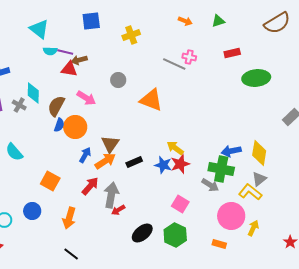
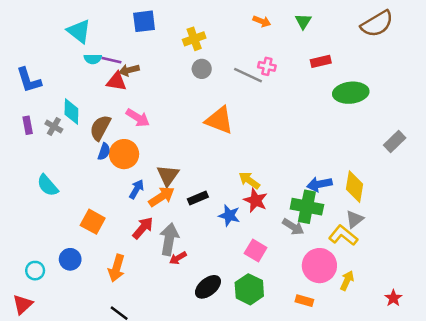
green triangle: (218, 21) -> (303, 21), turned -40
gray circle: (118, 80) -> (202, 69), moved
red star: (180, 164) -> (256, 200), turned -30
blue star: (163, 165) -> (229, 215), moved

